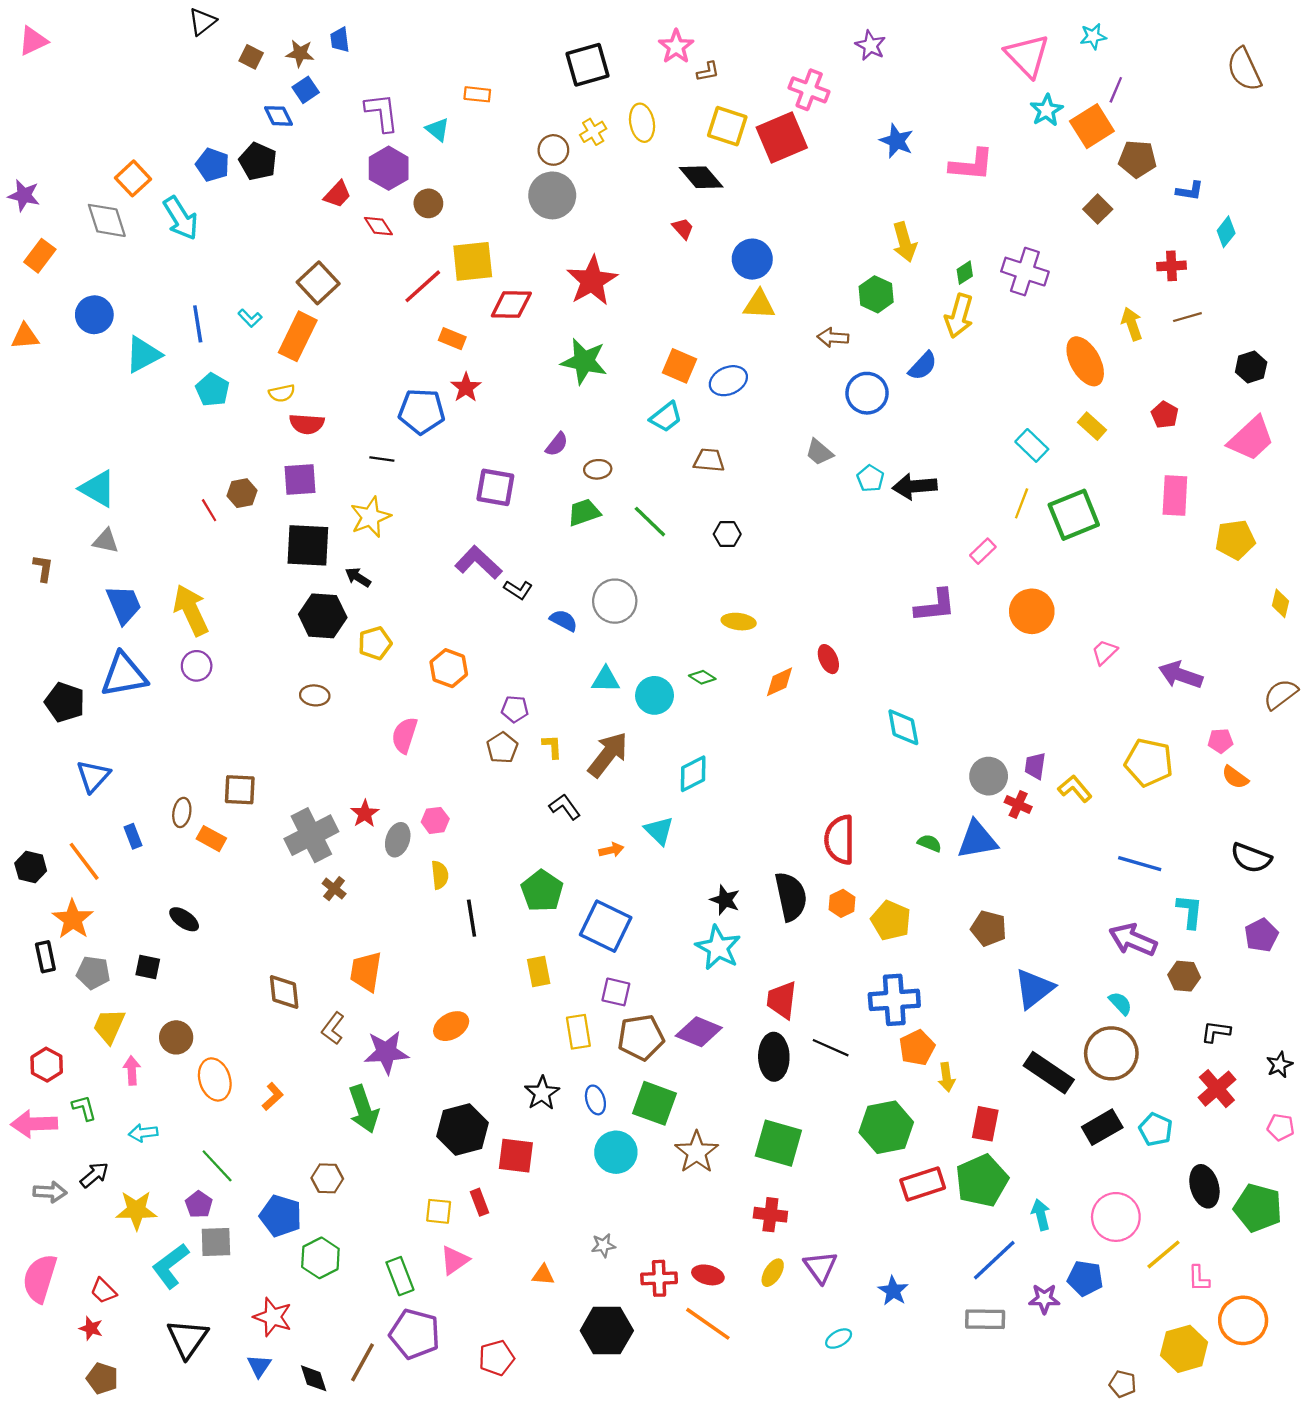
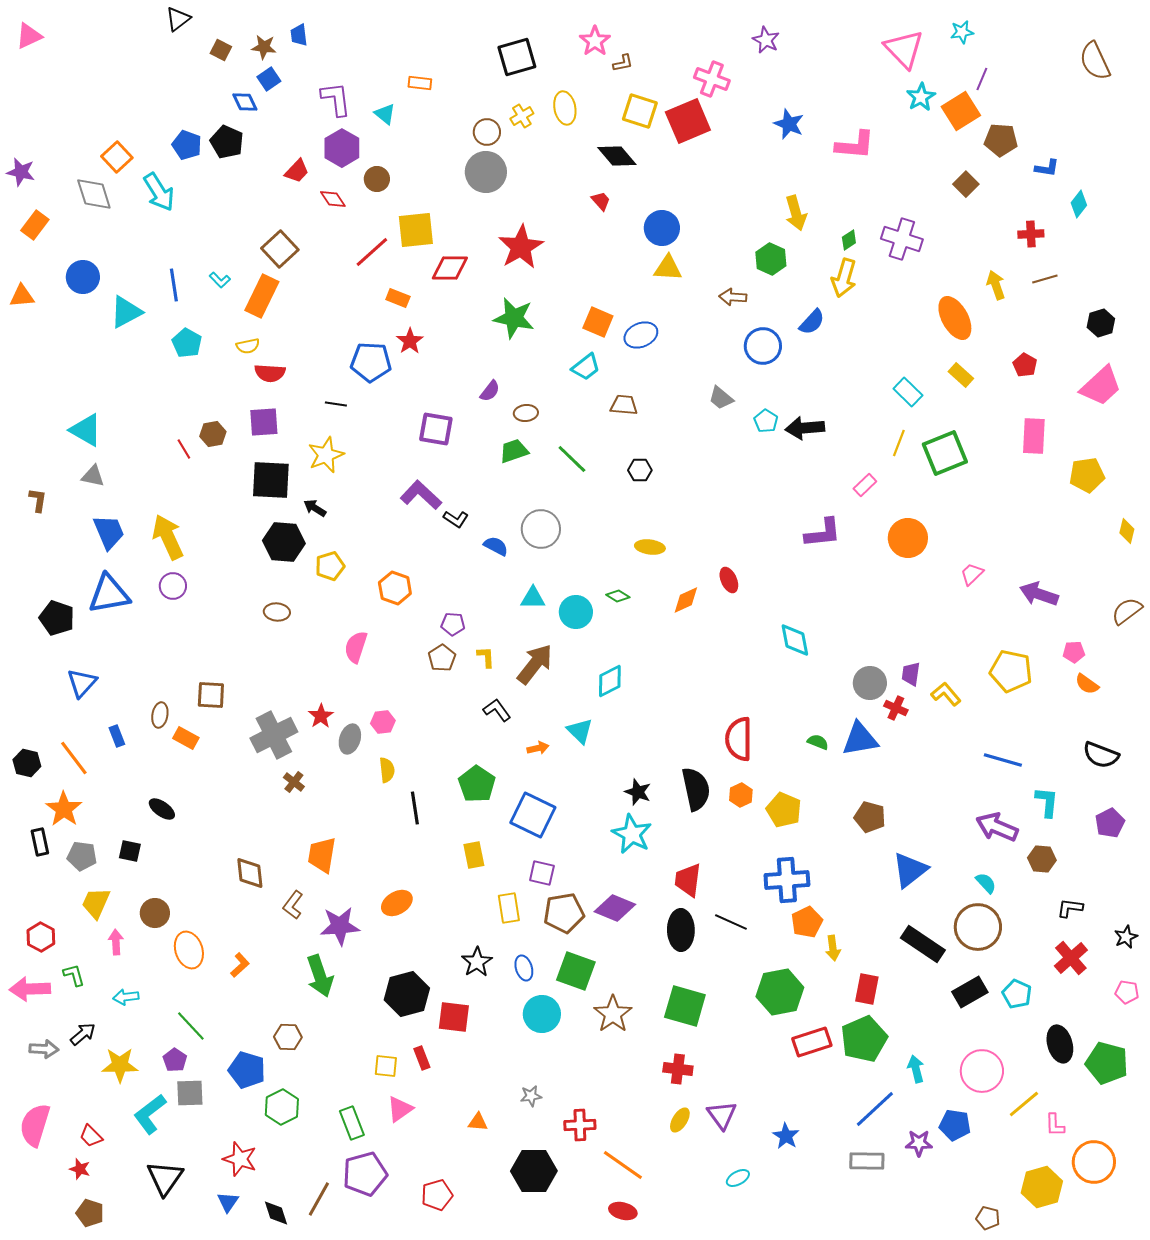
red ellipse: (708, 1275) -> (623, 1211), moved
purple pentagon: (415, 1334) -> (365, 1174), turned -30

